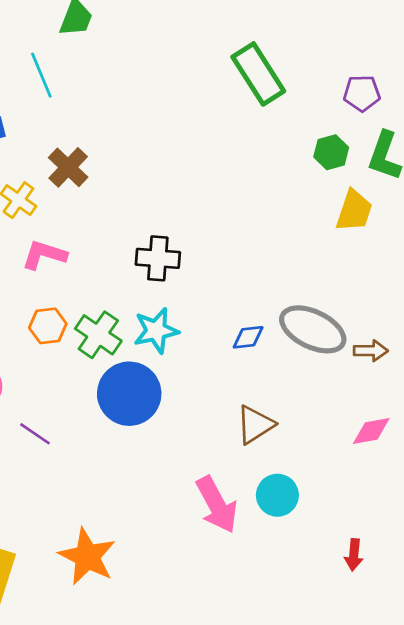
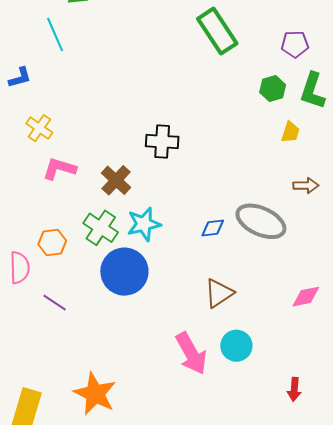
brown cross: (68, 167) -> (116, 180), moved
yellow trapezoid: (354, 211) -> (290, 132), size x0.7
black cross: (158, 258) -> (162, 142), moved
orange hexagon: (48, 326) -> (52, 243), moved
brown arrow: (371, 351) -> (306, 186), moved

